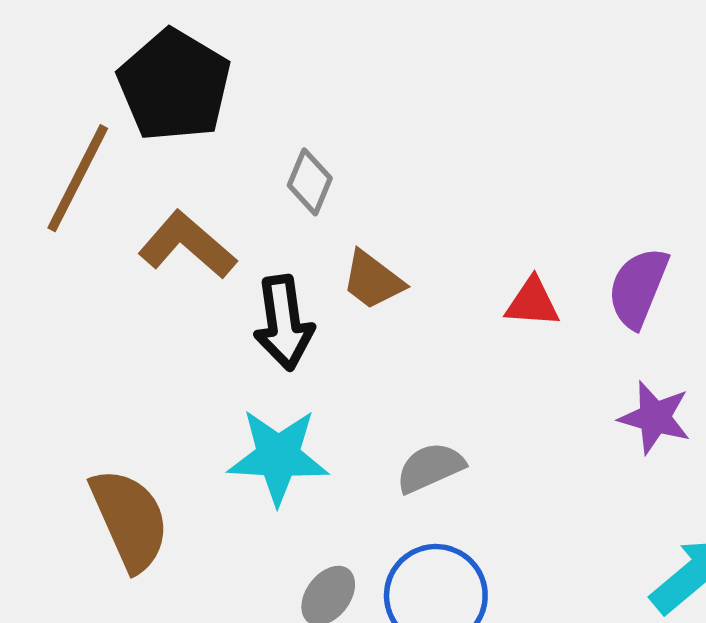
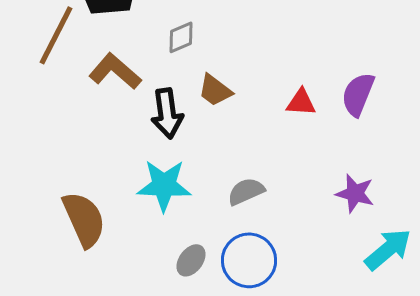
gray diamond: (310, 182) -> (181, 37), turned 44
purple star: (655, 417) -> (355, 193), moved

